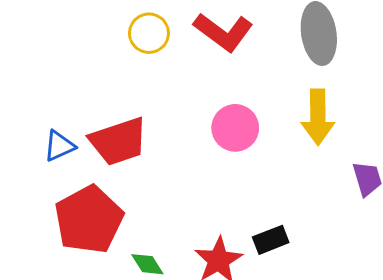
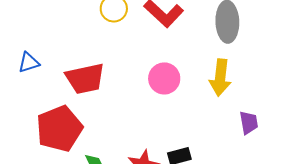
blue triangle: (59, 146) -> (29, 63), moved

